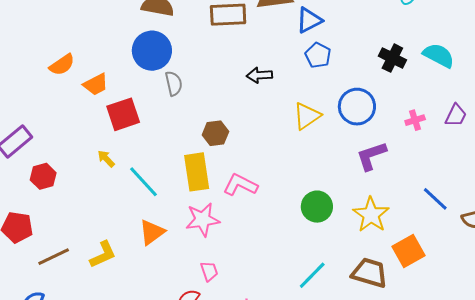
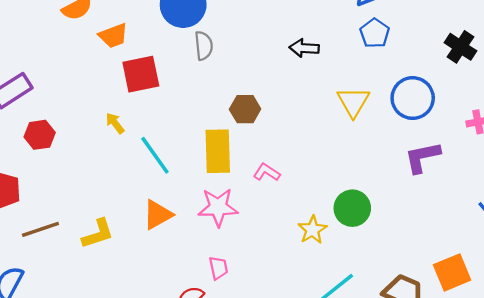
yellow triangle: (307, 116) -> (353, 102), turned -32
pink L-shape: (240, 185) -> (267, 172), size x0.7
yellow star: (371, 215) -> (312, 230), moved, size x0.7

